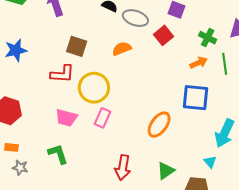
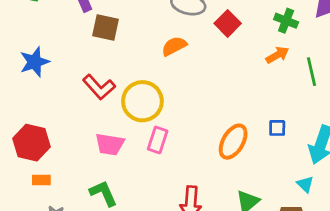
brown square: (77, 46) -> (106, 28), moved
green line: (225, 64) -> (312, 72), moved
red L-shape: (62, 74) -> (99, 87), turned 50
blue square: (195, 98) -> (277, 128), moved, size x0.5
orange rectangle: (11, 147) -> (41, 180), moved

